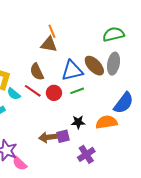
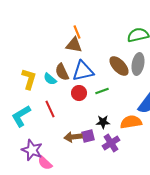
blue triangle: (72, 71) -> (83, 71), moved
red line: (33, 91) -> (50, 109), moved, turned 30
cyan semicircle: (14, 94) -> (50, 79), moved
purple cross: (86, 154) -> (111, 143), moved

